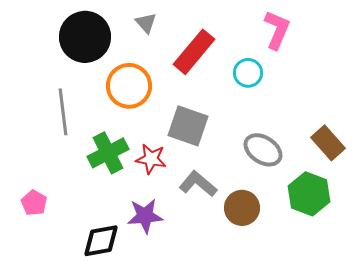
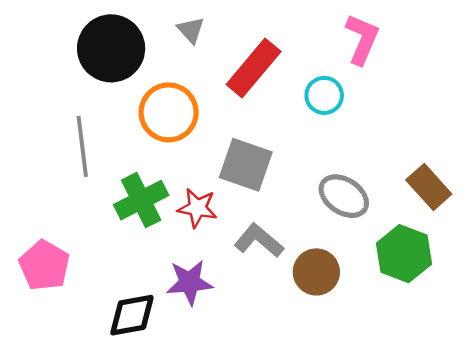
pink pentagon: (34, 203) -> (44, 265), size x1.5

